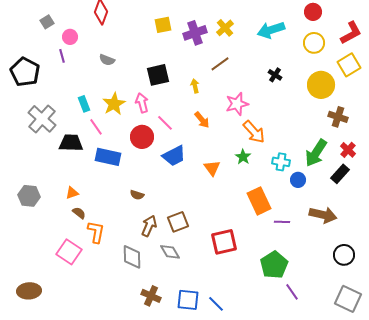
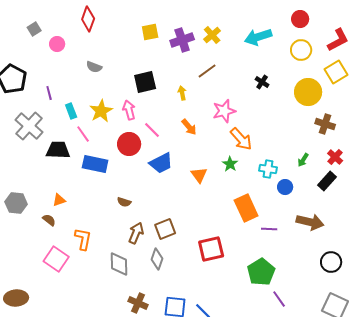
purple line: (62, 56) -> (49, 93), moved
green arrow: (316, 153) -> (303, 160), size x0.5
brown semicircle: (79, 213) -> (49, 220), moved
gray diamond: (170, 252) -> (157, 259), turned 50

